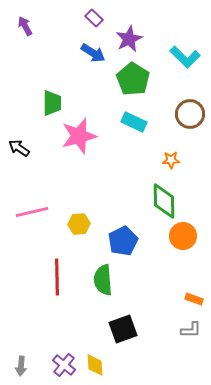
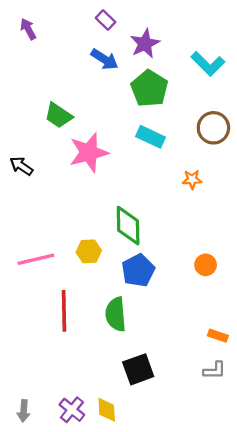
green trapezoid: (52, 103) -> (58, 115), turned 124
green diamond: (164, 201) -> (128, 226), moved
pink line: (32, 212) -> (36, 259), moved
orange circle: (183, 236) -> (206, 265), size x0.7

